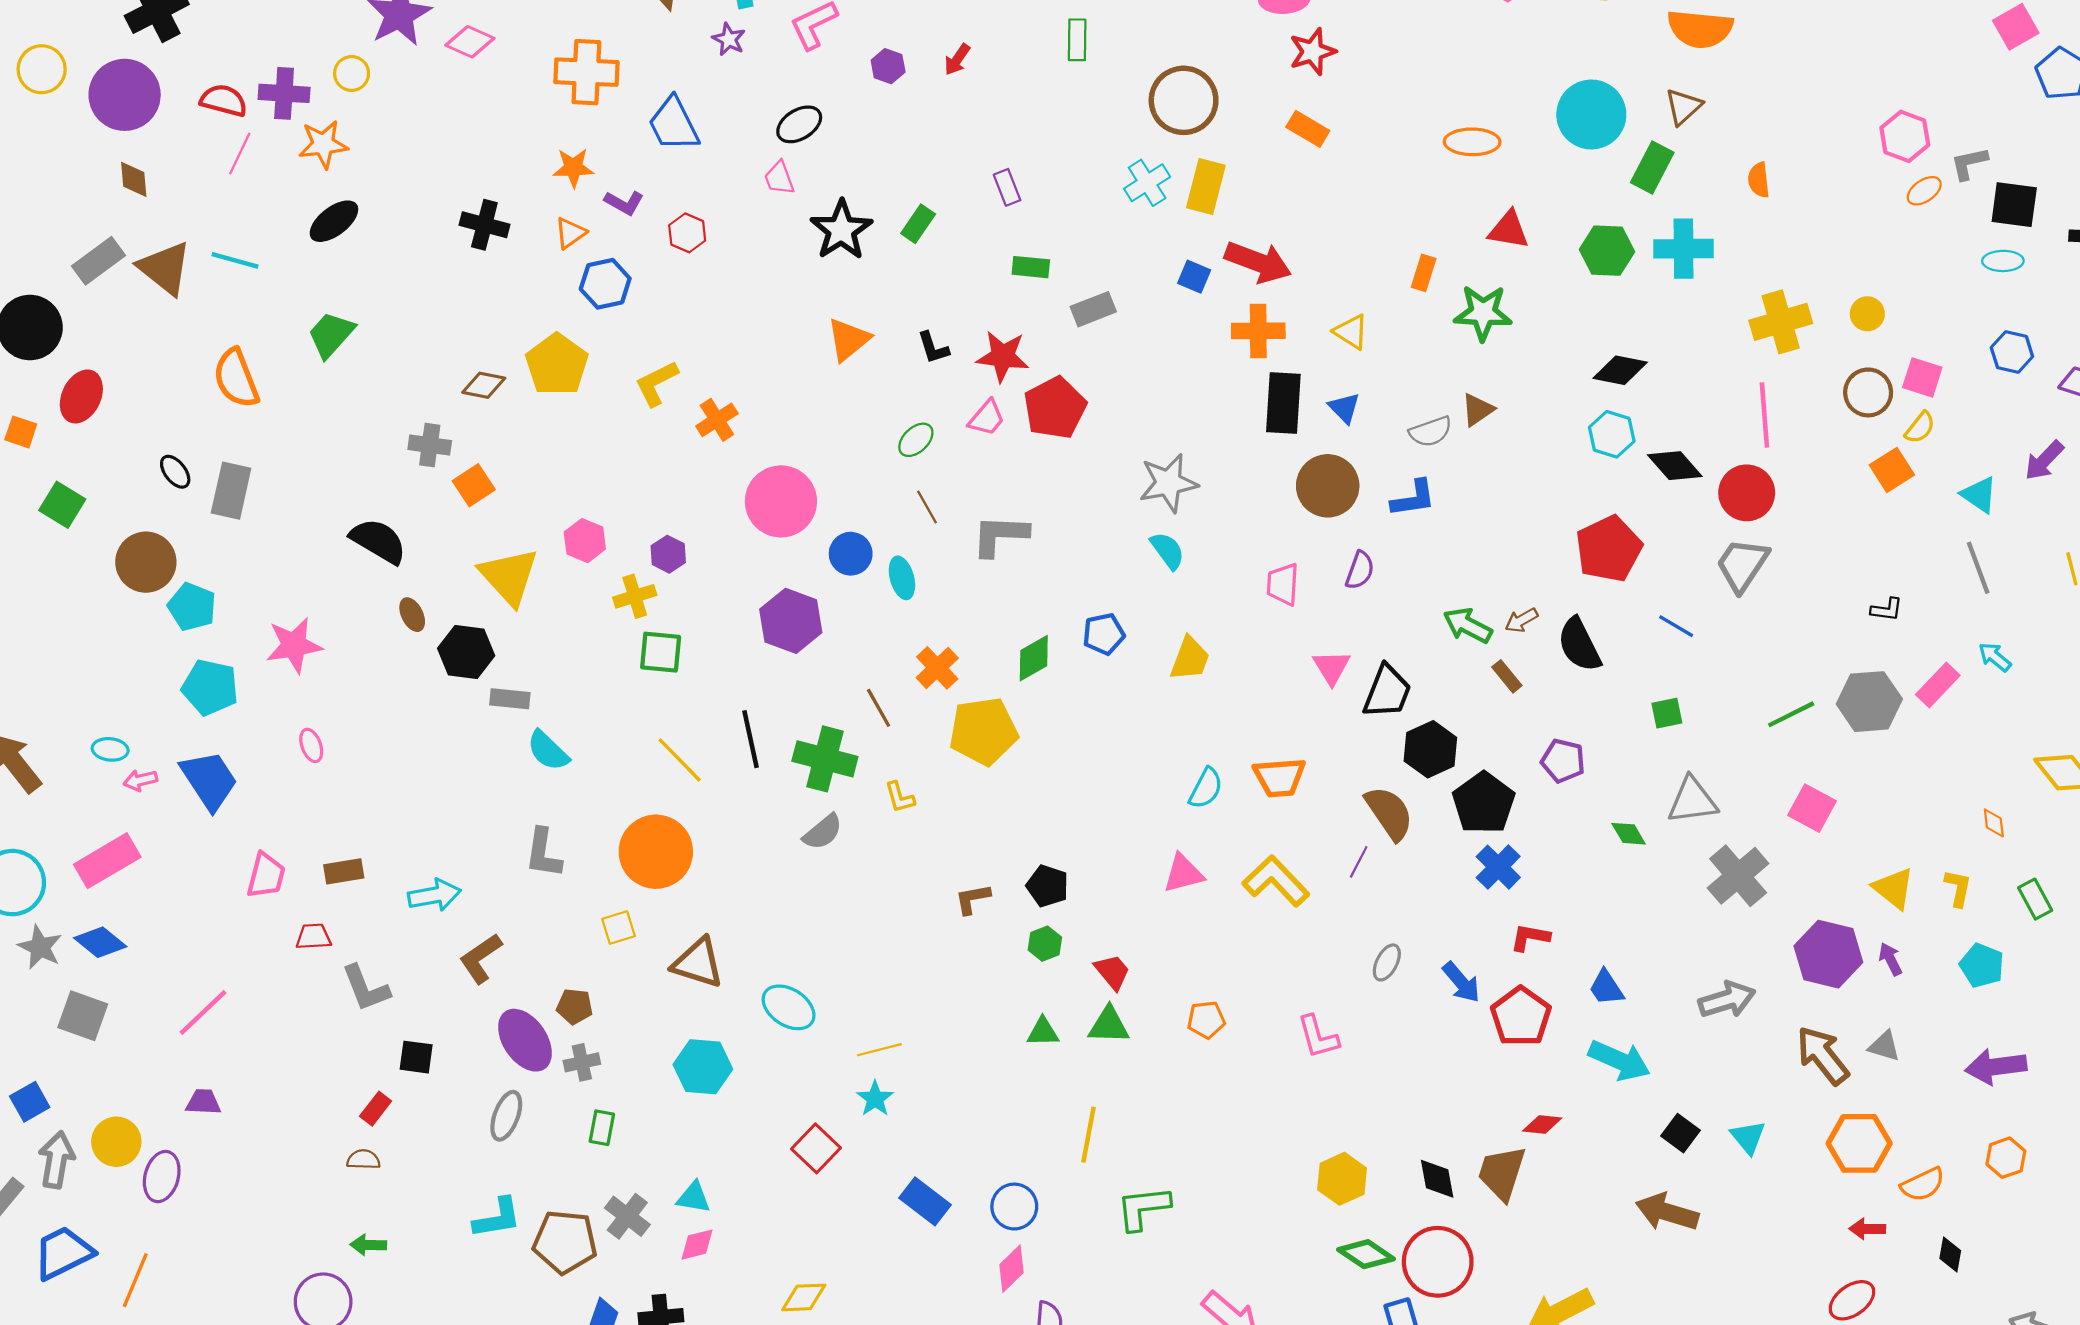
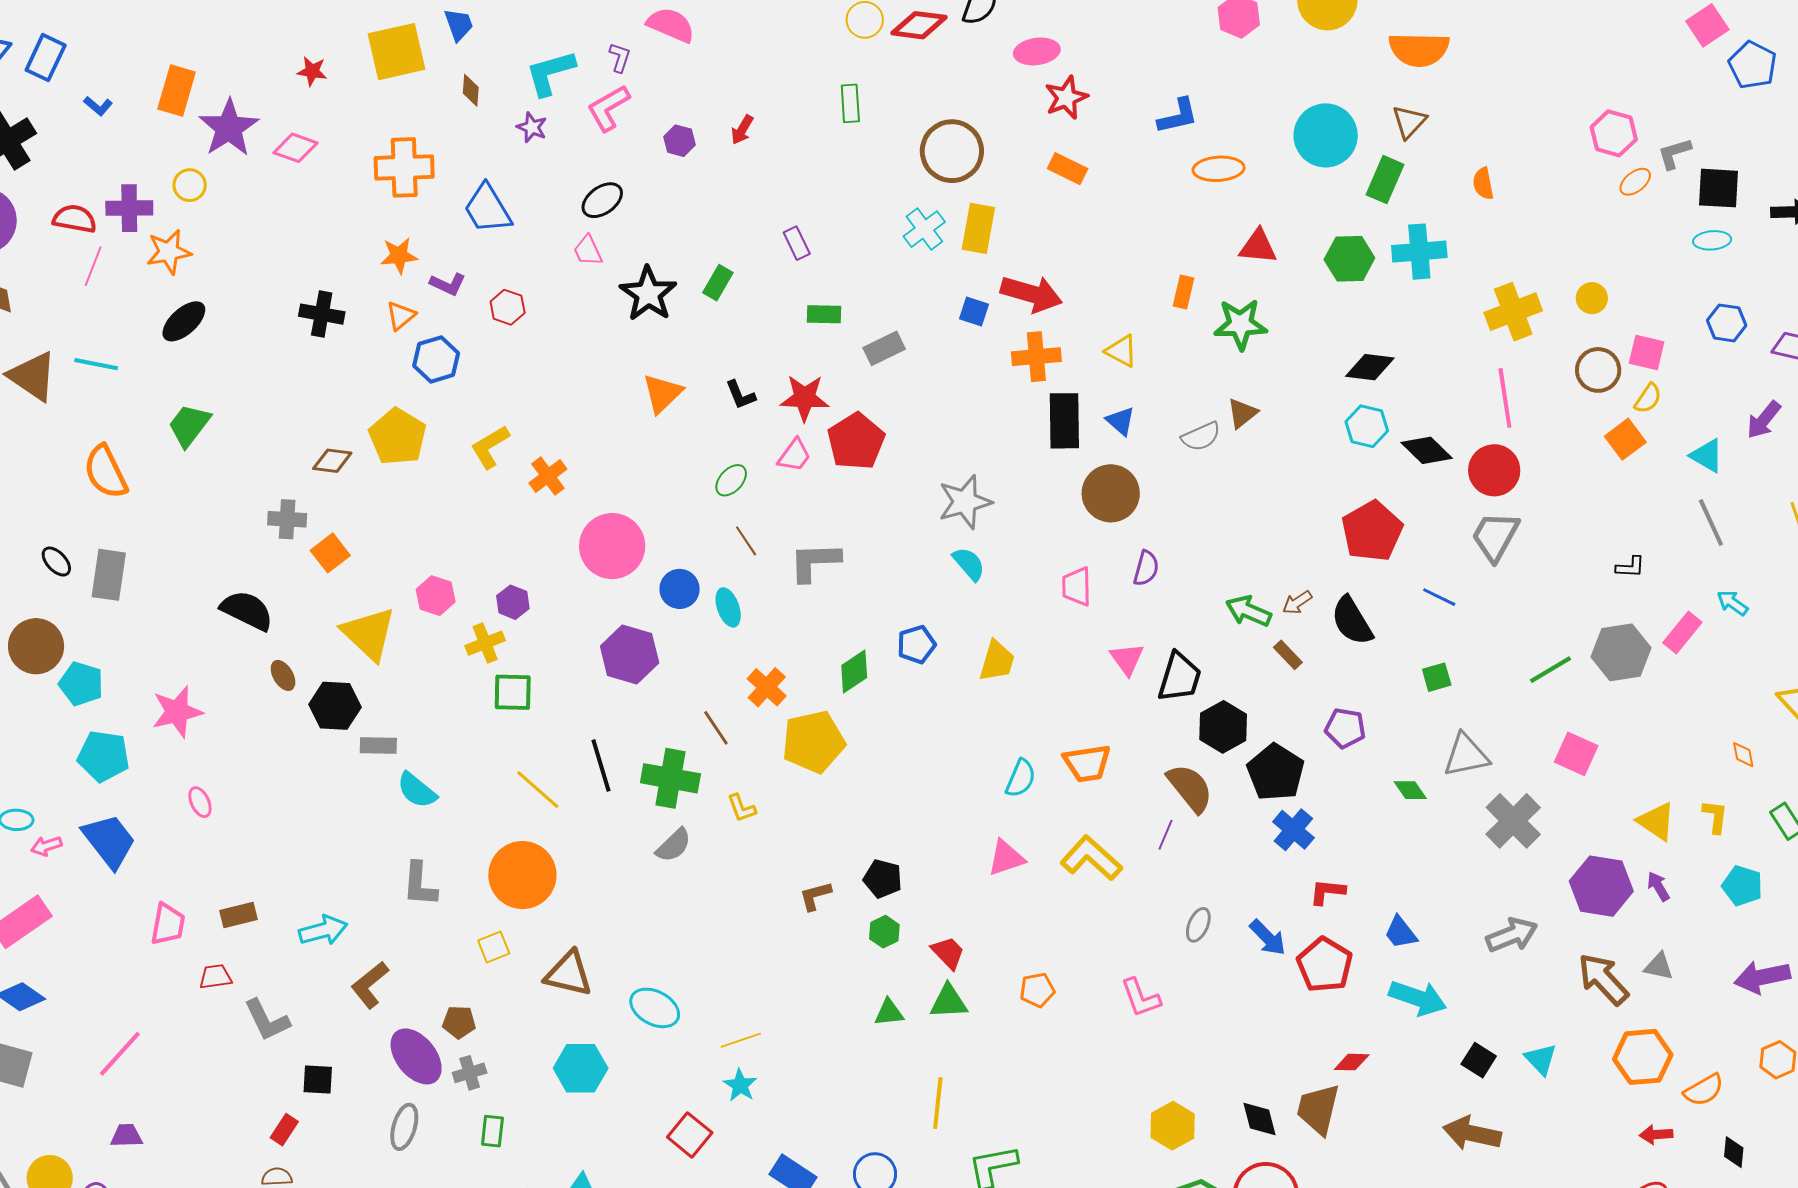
blue L-shape: (1413, 498) -> (1178, 116), moved

